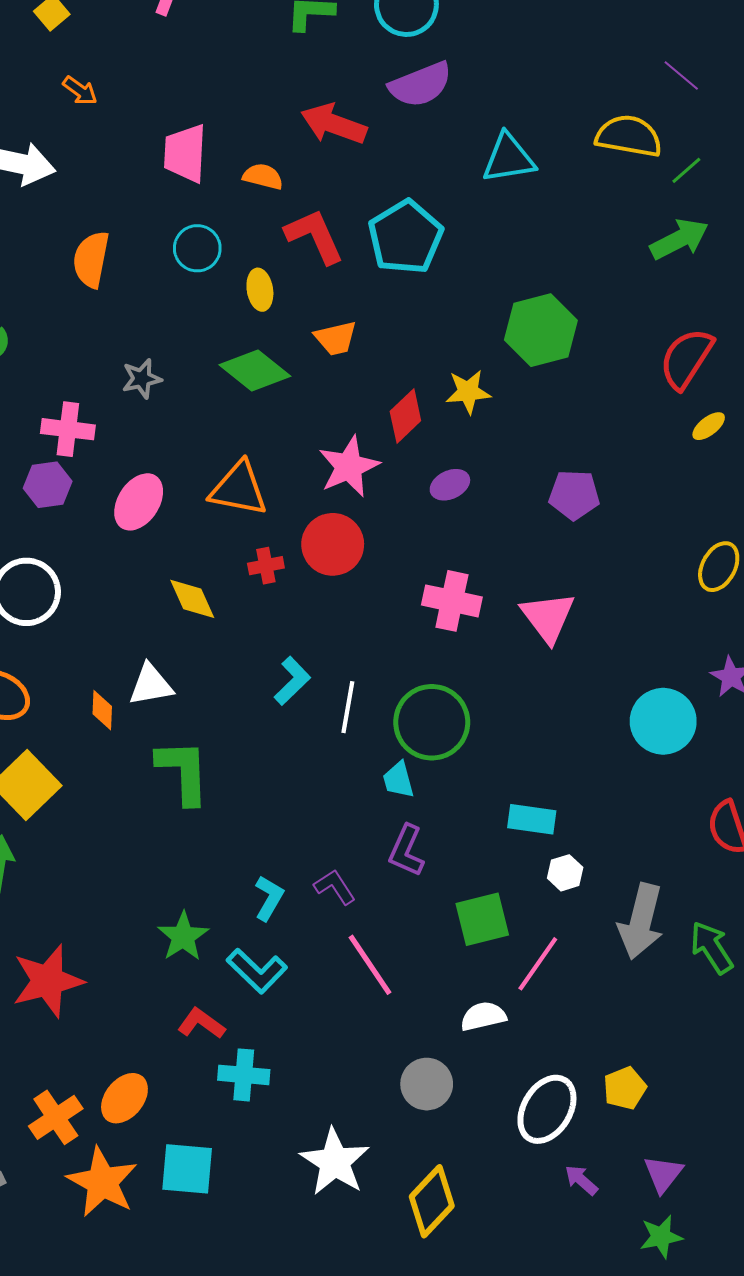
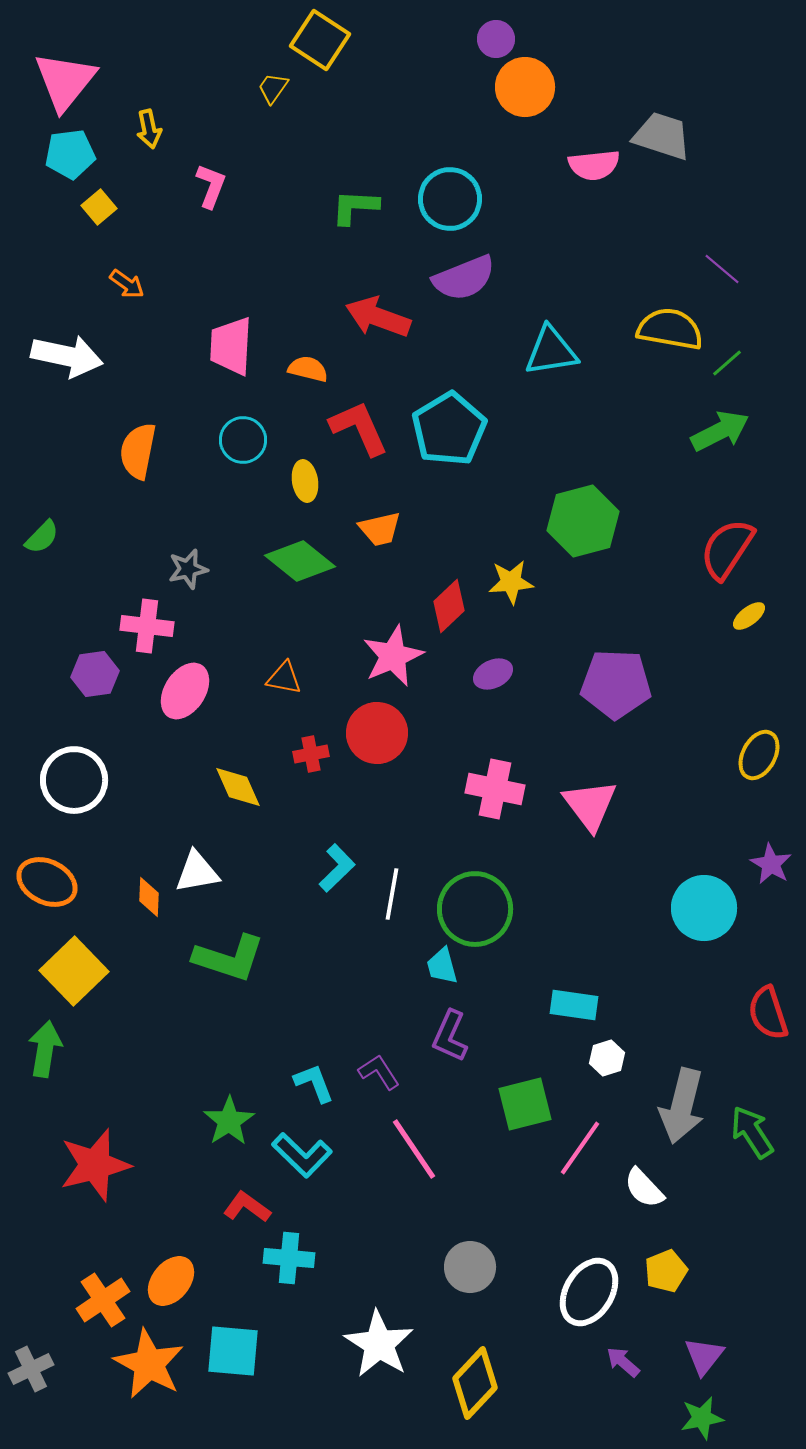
pink cross: (68, 429) -> (147, 626), moved
orange triangle: (239, 489) -> (284, 678), size x0.6
purple pentagon: (574, 495) -> (616, 684), size x1.4
green L-shape: (183, 772) -> (229, 958), turned 110
cyan L-shape: (269, 898) -> (314, 1083), turned -51
white semicircle: (483, 1016) -> (644, 1188), moved, turned -120

